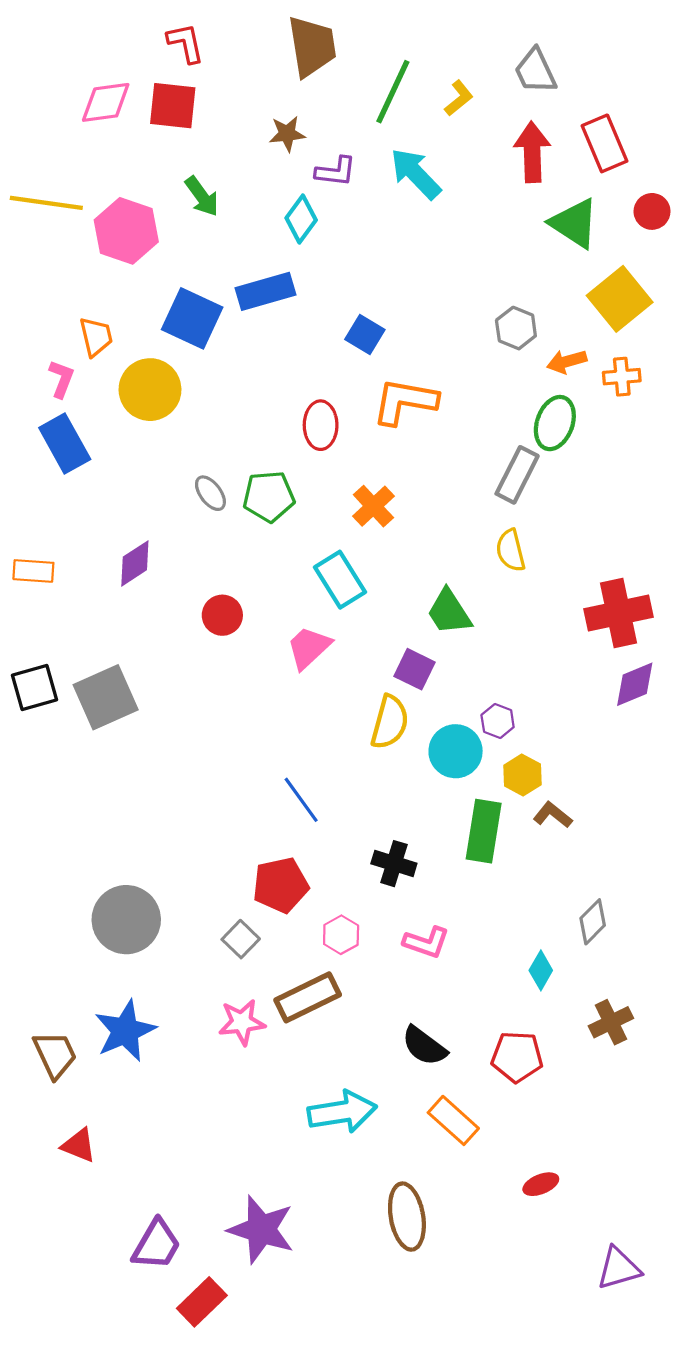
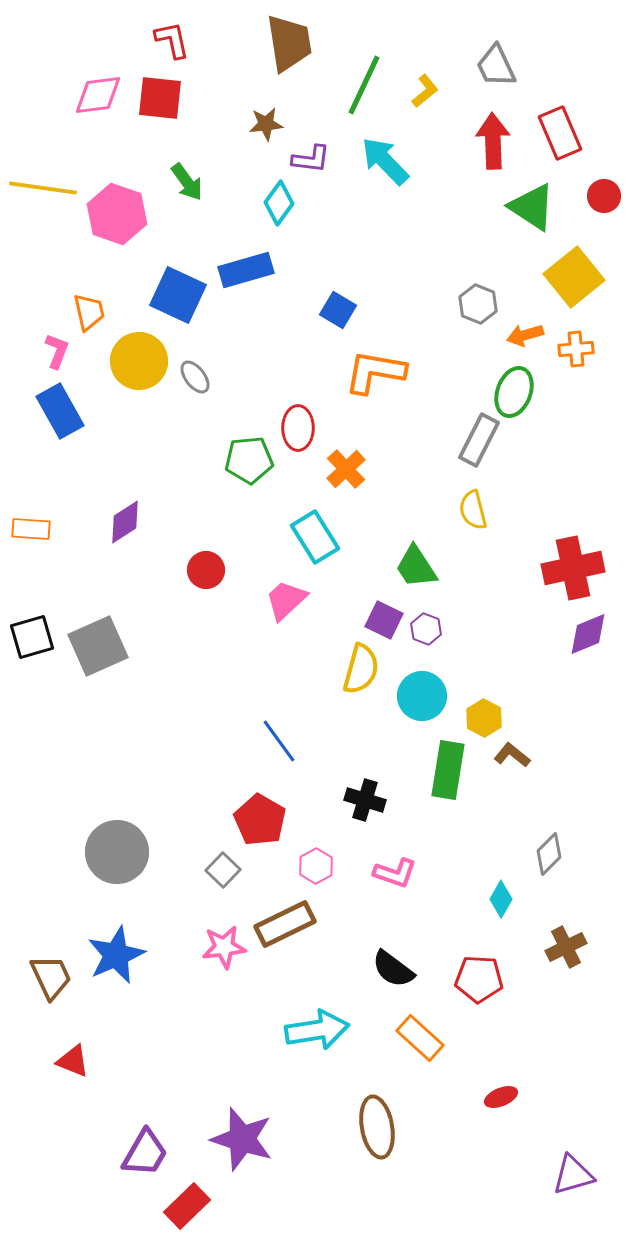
red ellipse: (321, 425) -> (298, 428), moved
gray ellipse: (210, 493) -> (195, 377), moved
purple hexagon: (498, 721) -> (426, 629), moved
red pentagon: (281, 885) -> (260, 820), turned -30

